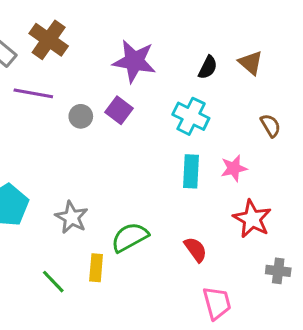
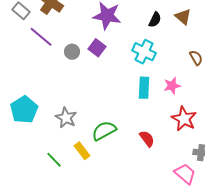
purple line: (33, 93) -> (41, 37), turned 30
yellow rectangle: (96, 268) -> (82, 151), turned -42
pink trapezoid: (217, 303) -> (185, 174), moved, turned -35

